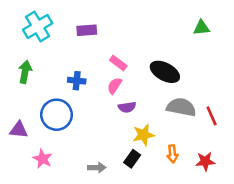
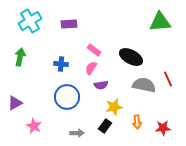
green triangle: (201, 28) -> (160, 22), size x1.6
blue circle: (57, 115) -> (67, 97), moved
red line: (212, 116) -> (168, 79), moved
purple triangle: (19, 130) -> (15, 103), turned -35

